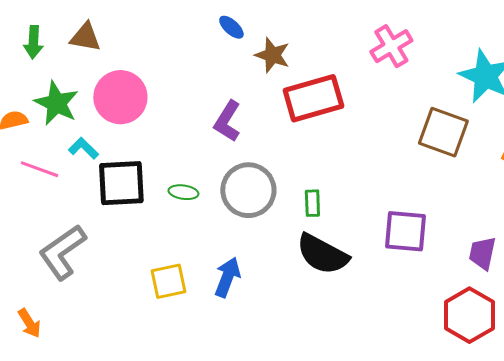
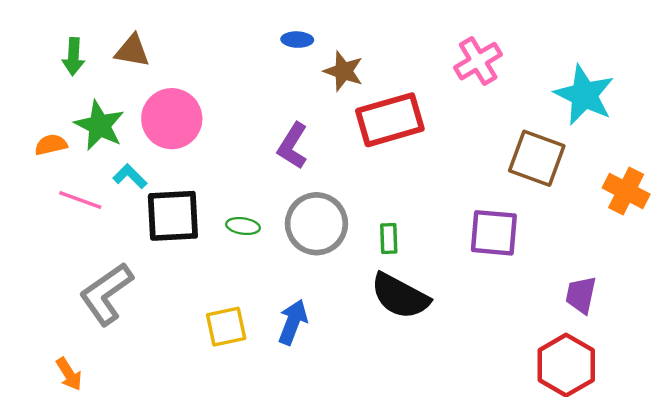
blue ellipse: (231, 27) -> (297, 40), turned -40
purple square: (405, 231) -> (494, 233), moved

